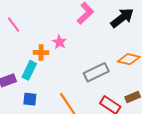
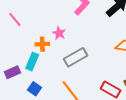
gray rectangle: (96, 72) -> (76, 57), moved
blue square: (30, 99) -> (34, 89), turned 32

